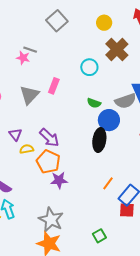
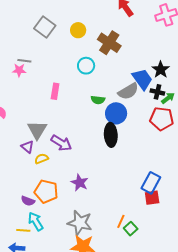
yellow circle: (104, 23) -> (78, 30), moved
gray triangle: (29, 95) -> (37, 130), moved
orange pentagon: (48, 162) -> (46, 191), moved
purple star: (59, 180) -> (80, 183), turned -30
orange line: (108, 183) -> (121, 221), moved

